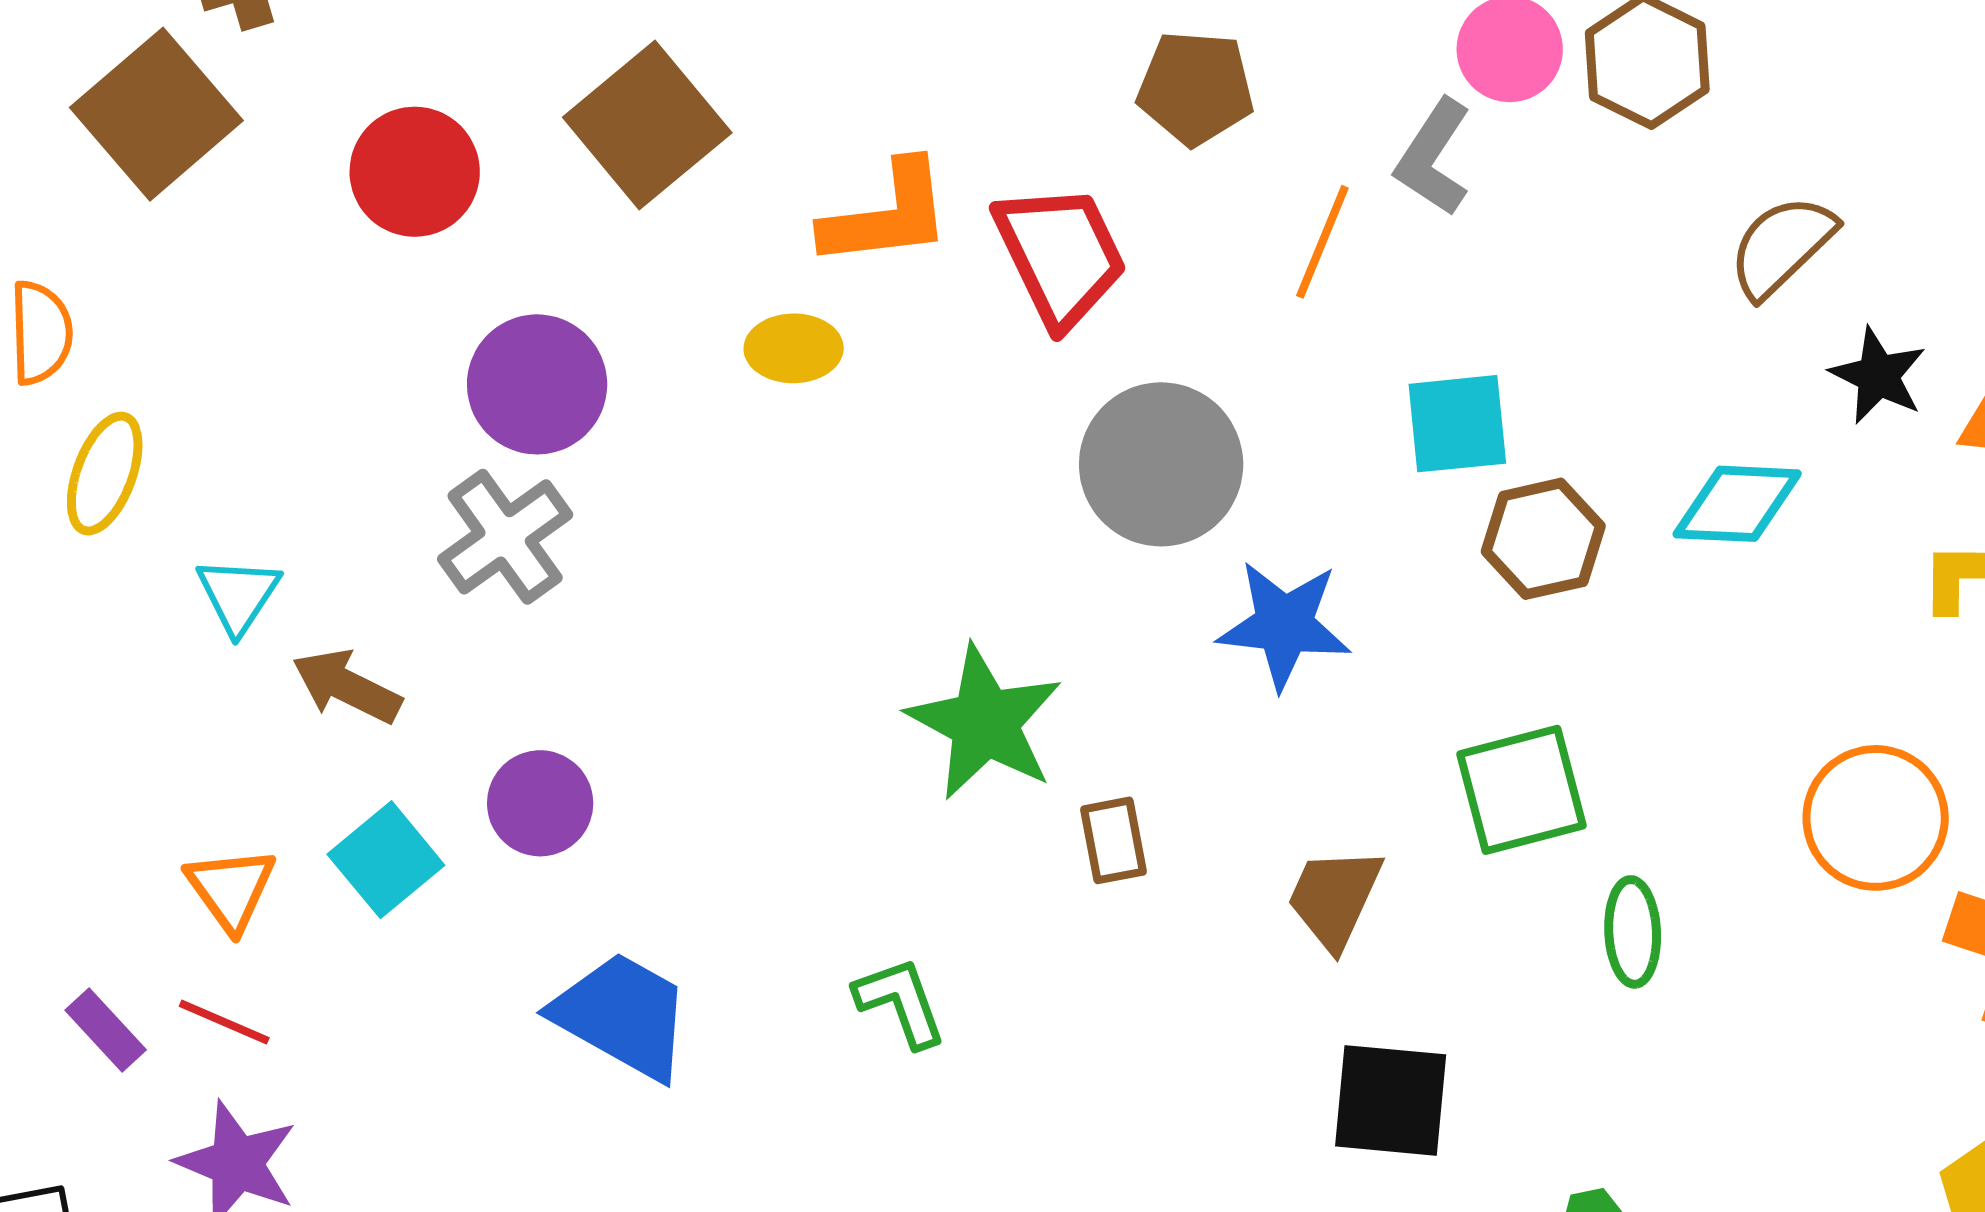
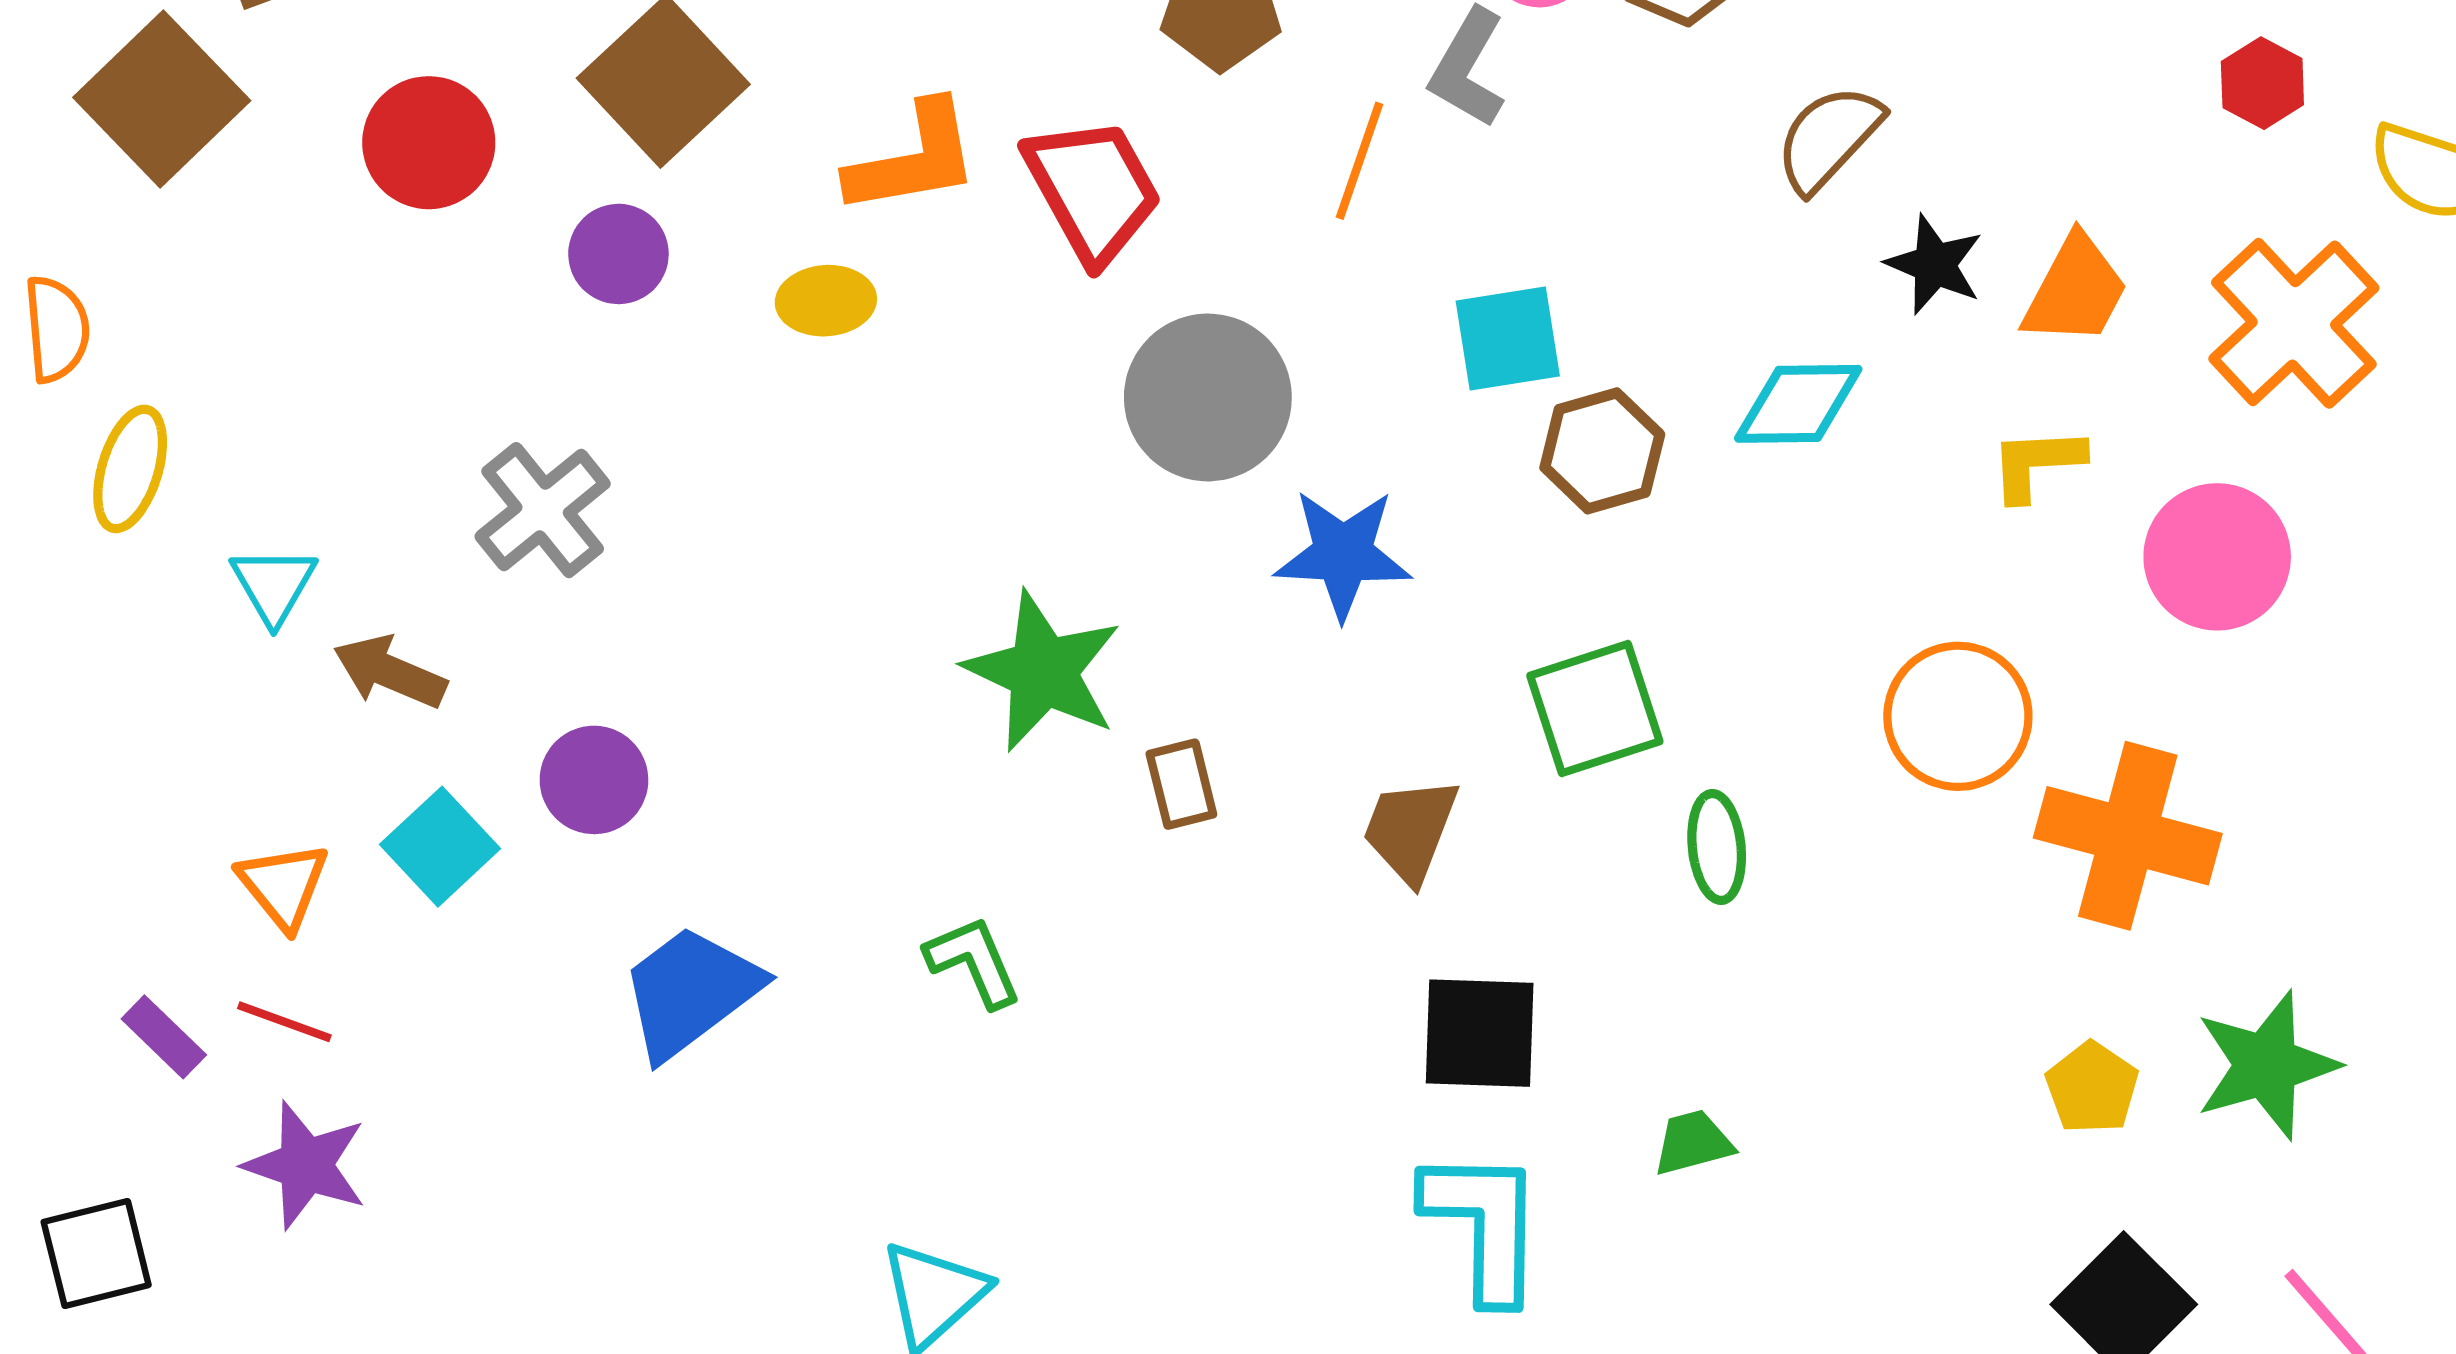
purple circle: (537, 384) -> (618, 254), moved, size x0.7
blue trapezoid: (622, 1016) -> (690, 992), turned -63

